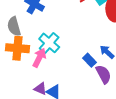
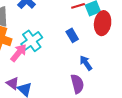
blue rectangle: (90, 60) -> (72, 35), moved

